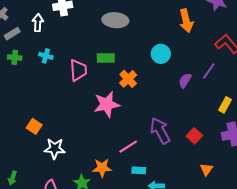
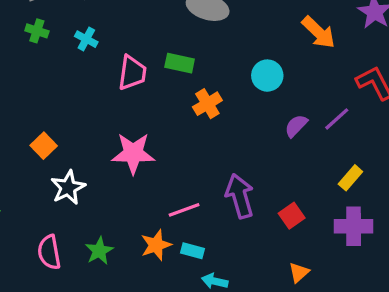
orange arrow: (186, 21) -> (319, 32), turned -45
pink star: (107, 104) -> (133, 153), moved
white star: (55, 149) -> (68, 188), turned 30
orange star: (102, 168) -> (156, 245), moved, turned -30

